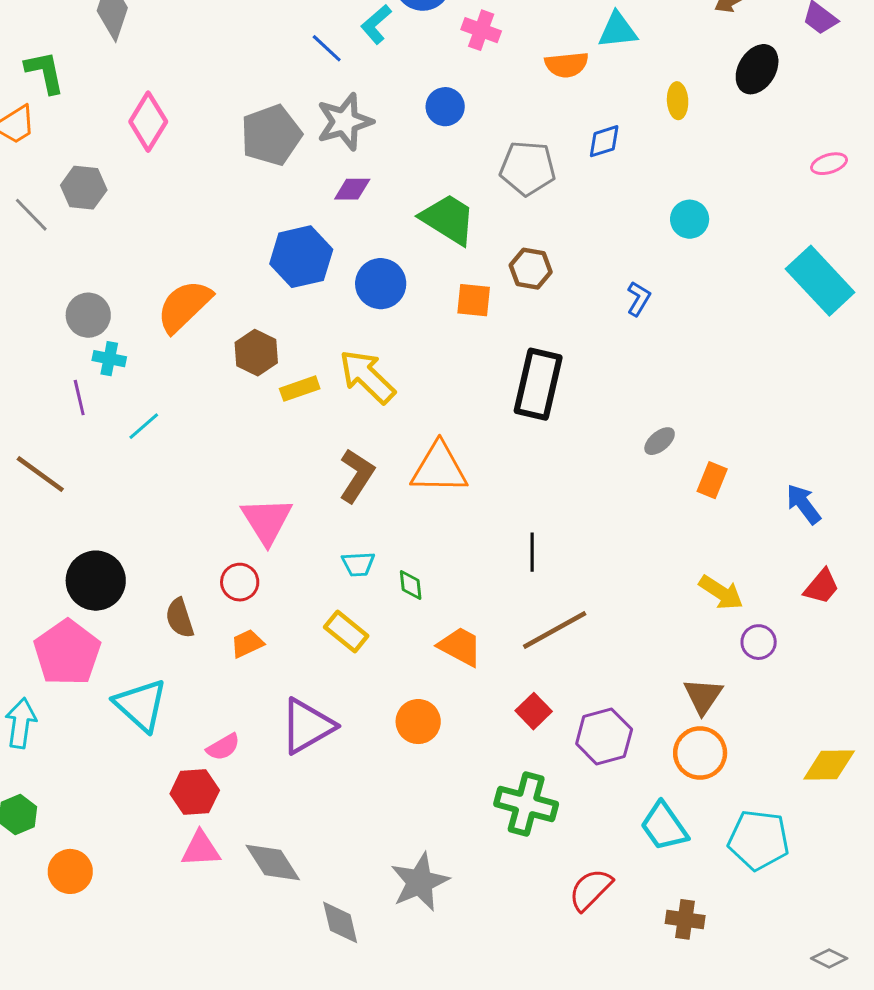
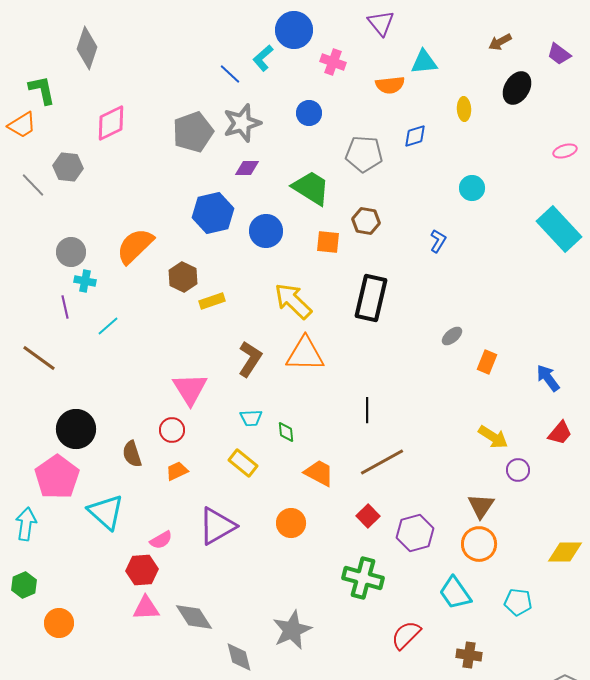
pink diamond: (148, 122) -> (111, 123), turned 33
yellow arrow: (367, 377) -> (293, 301), moved
cyan pentagon: (759, 840) -> (518, 602), size x0.7

